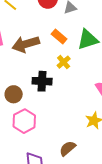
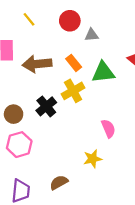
yellow cross: (64, 62) -> (73, 91), size x1.5
black cross: (42, 81) -> (46, 106), turned 36

